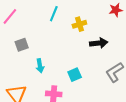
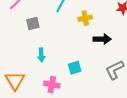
gray square: (22, 45) -> (33, 24), moved

